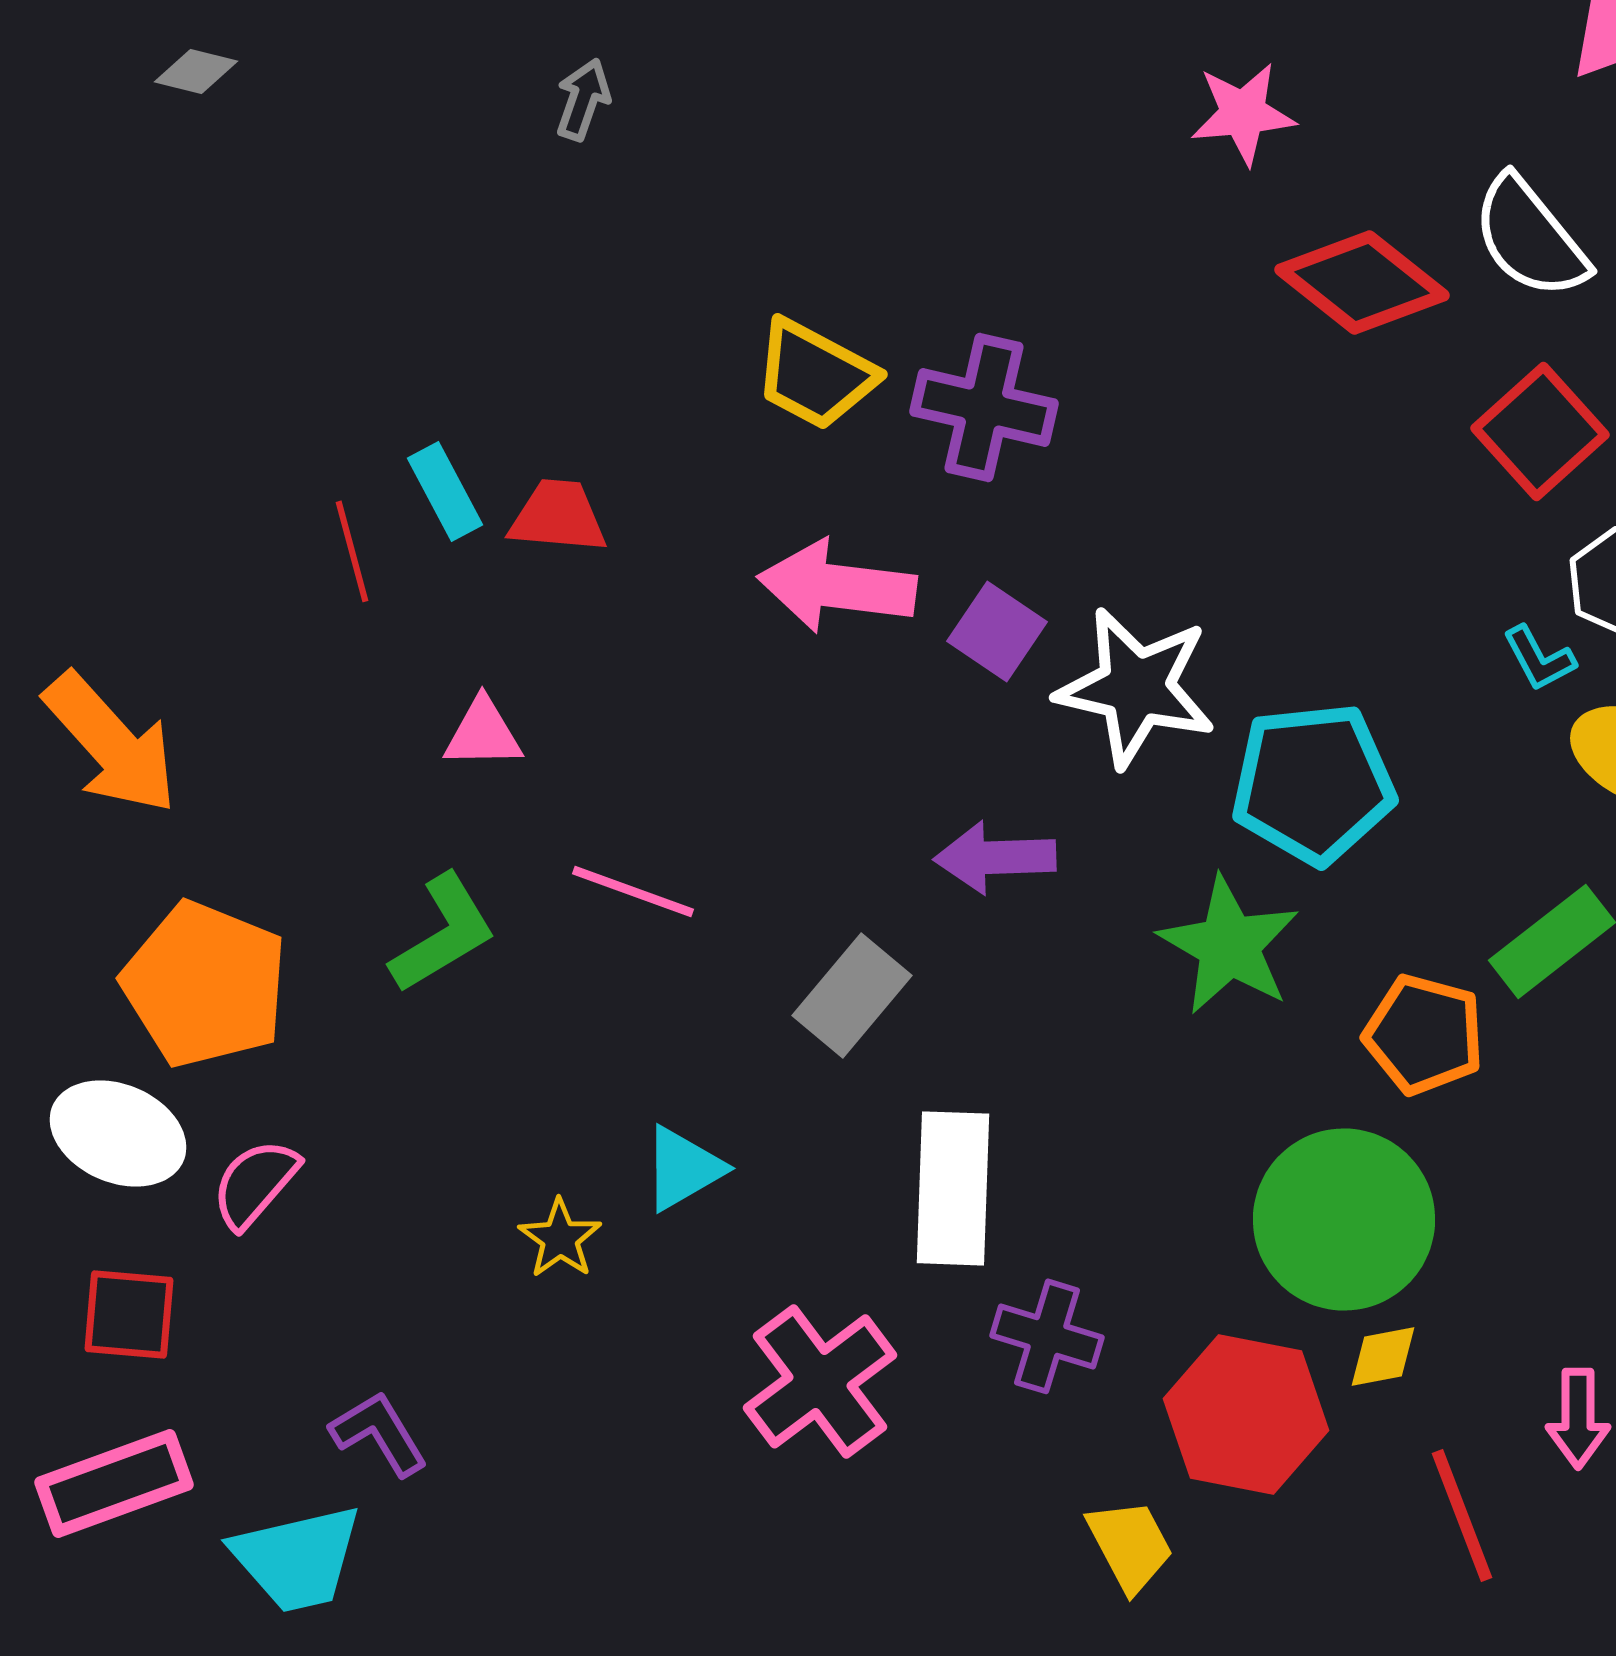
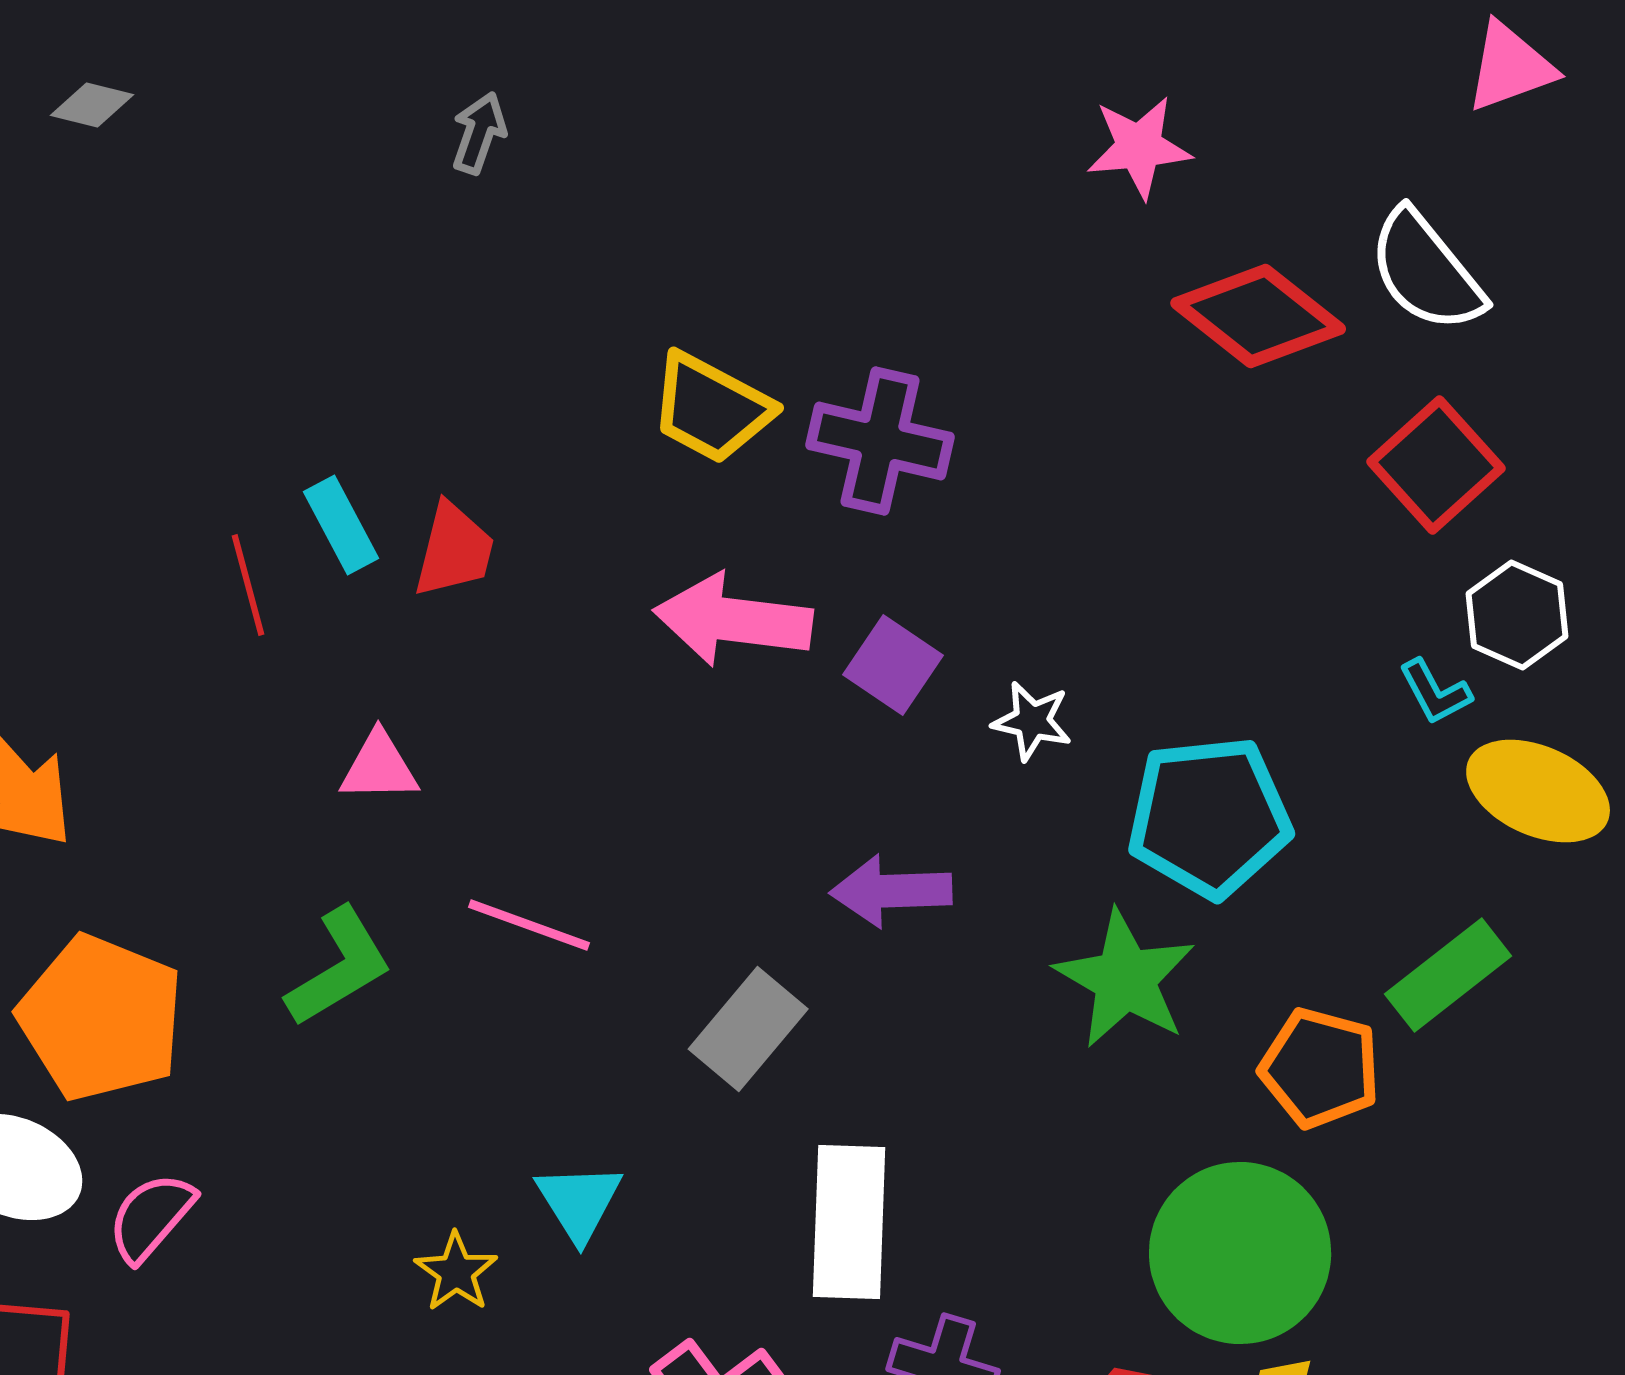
red trapezoid: (558, 516) -> (454, 550), turned 99
white star: (1136, 687) -> (1032, 721), size x0.5
cyan triangle: (683, 1168) -> (579, 1202), turned -32

